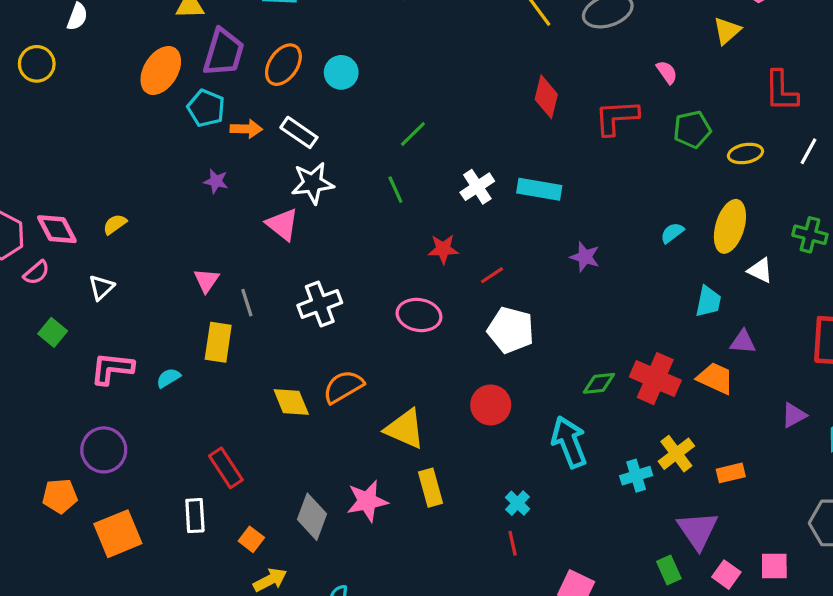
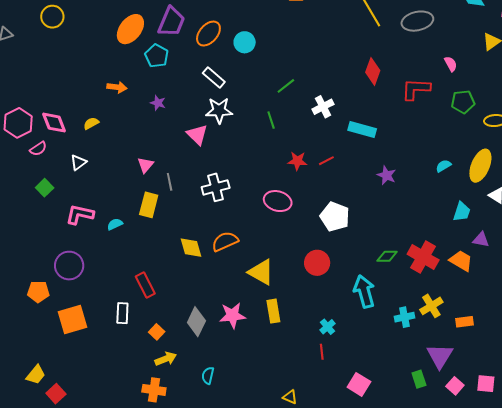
orange arrow: (246, 129) -> (117, 87), moved
white cross: (477, 187) -> (323, 107), moved
red line: (492, 275) -> (326, 161), moved

